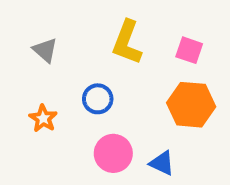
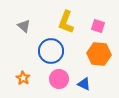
blue circle: (98, 99) -> (51, 51), size x1.6
orange star: (43, 118) -> (23, 78), moved

